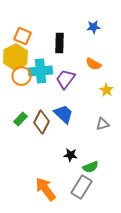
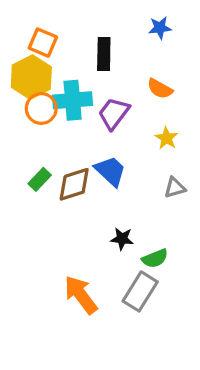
yellow star: (106, 90) -> (166, 138), moved
brown diamond: (41, 122) -> (74, 184), turned 45

